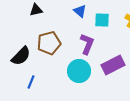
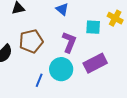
cyan square: (102, 20) -> (93, 27), moved
blue line: (31, 82) -> (39, 80), moved

